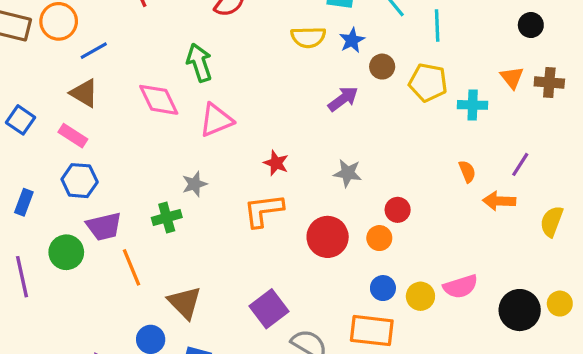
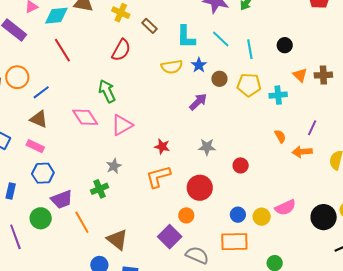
black circle: (531, 25) -> (285, 45), moved
orange circle: (379, 238) -> (186, 215), moved

